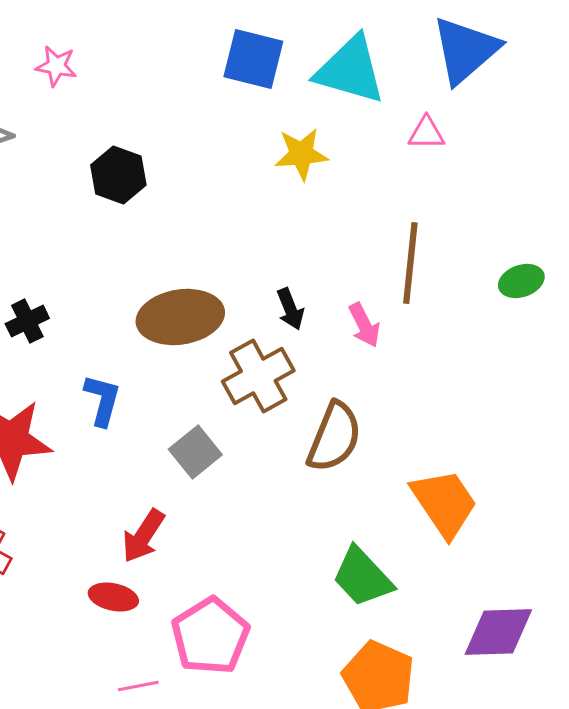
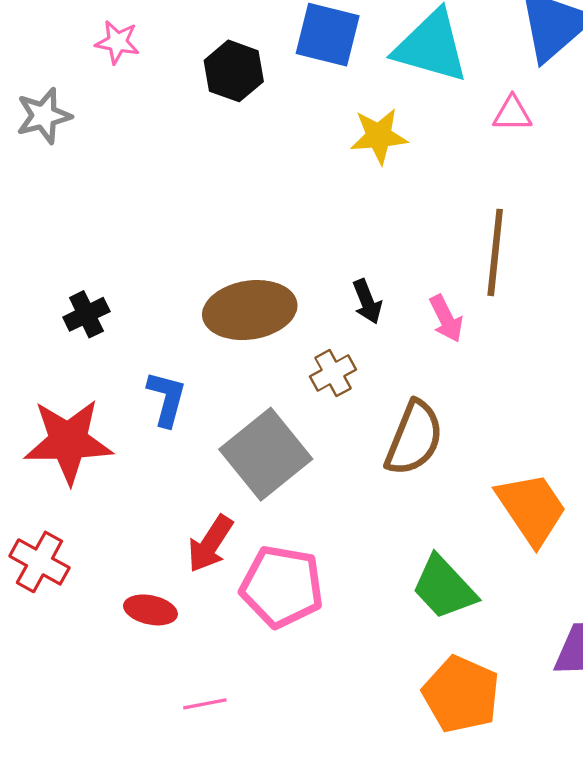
black hexagon: (118, 175) -> (234, 71), moved
brown cross: (258, 376) -> (333, 373), size x0.6
gray square: (195, 452) -> (266, 454), size x1.6
red ellipse: (113, 597) -> (150, 610), moved
pink pentagon: (210, 636) -> (282, 586), moved, turned -30

